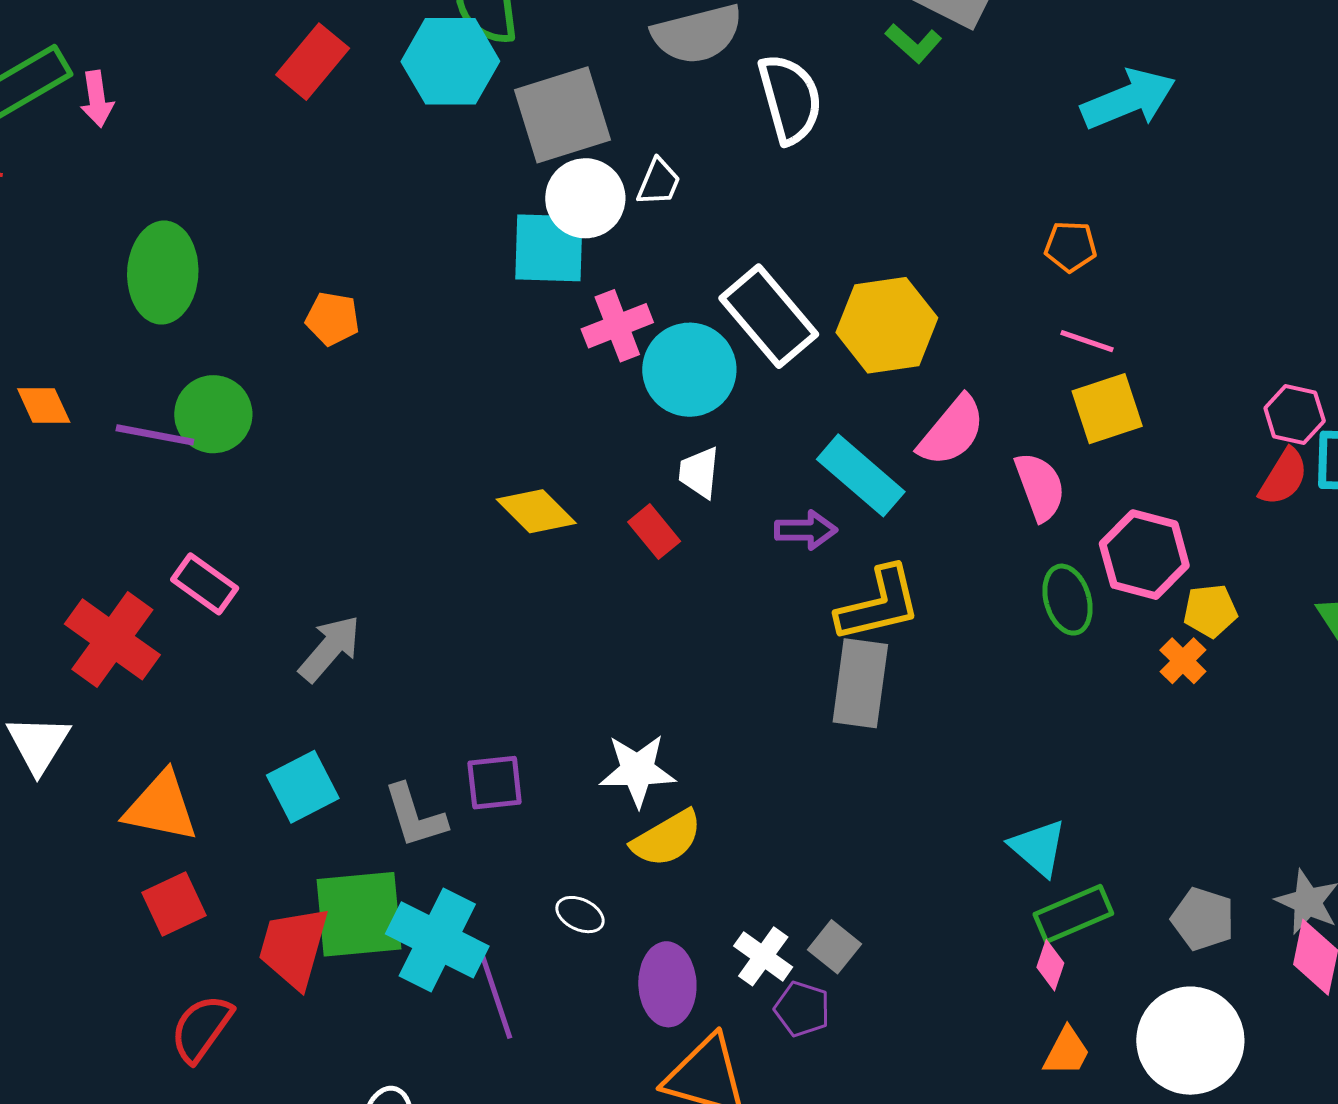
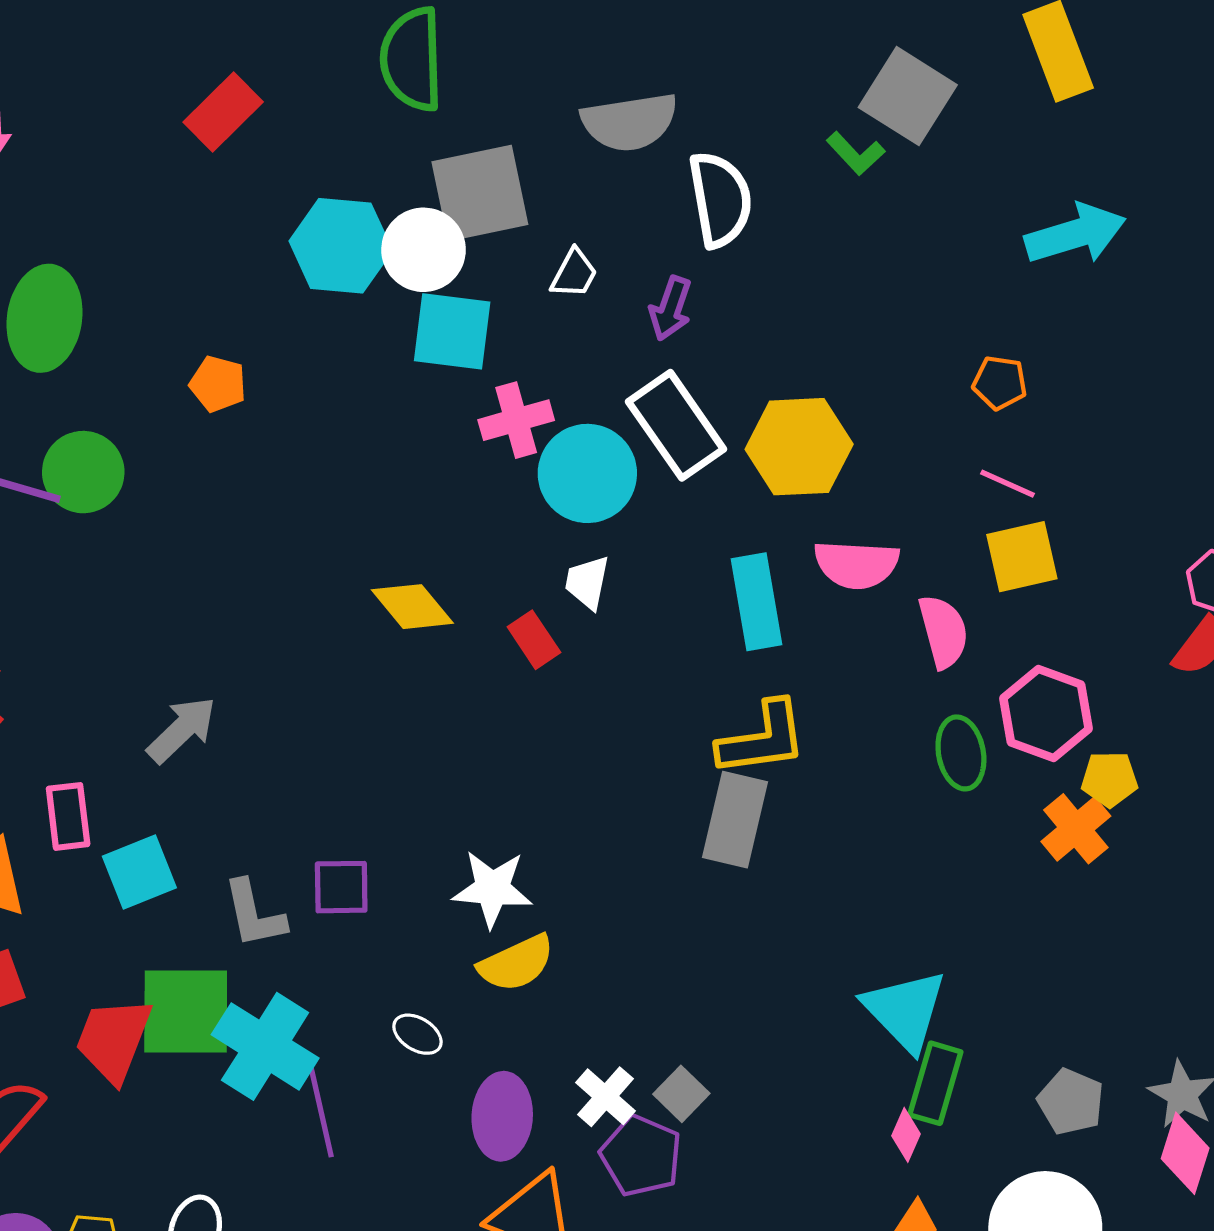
cyan hexagon: (450, 61) -> (341, 246), moved
white circle: (585, 198) -> (424, 250), moved
pink semicircle: (952, 431) -> (856, 564), turned 48
cyan rectangle: (861, 475) -> (756, 602), turned 34
purple arrow: (806, 530) -> (670, 308), moved, turned 104
pink rectangle: (205, 584) -> (68, 816), moved, turned 42
orange cross: (1183, 661) -> (1076, 829), size x1.4
cyan triangle: (1038, 848) -> (905, 1010), size x1.4
green rectangle: (1073, 914) -> (935, 1083), turned -56
purple pentagon: (802, 1009) -> (641, 1156), size x1.4

